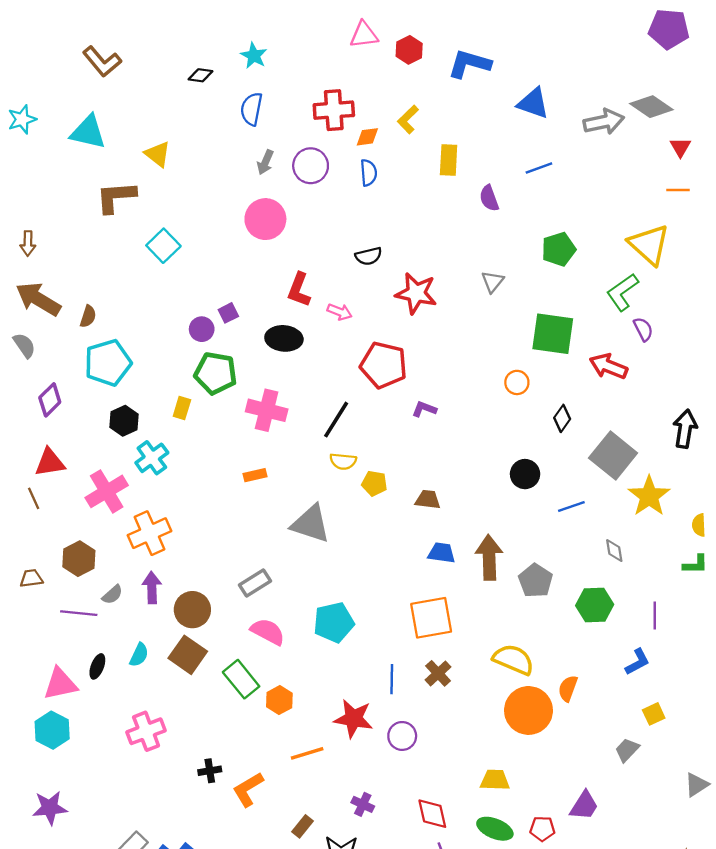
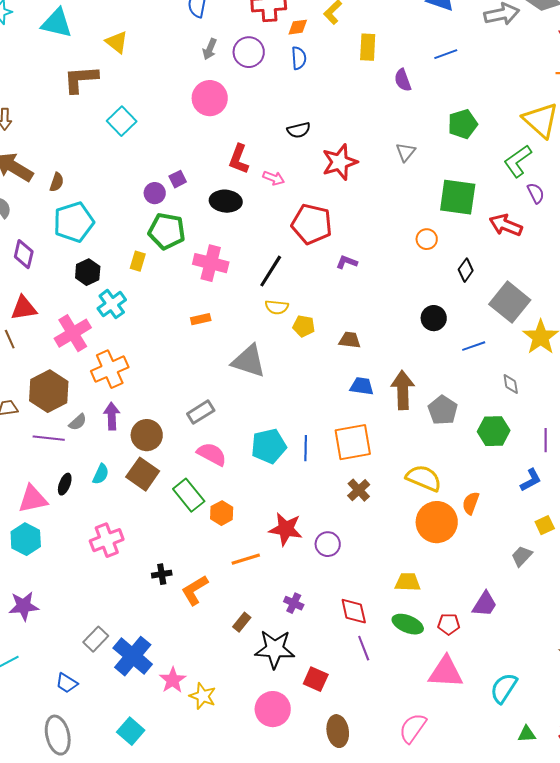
red star: (416, 293) -> (340, 162), turned -30
purple diamond: (50, 400) -> (24, 254), turned -32
brown hexagon: (79, 559) -> (49, 391), size x1.4
blue line: (392, 679) -> (306, 448), moved

